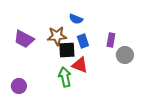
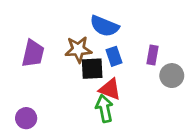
blue semicircle: (76, 19) -> (104, 26), size x1.5
purple trapezoid: (24, 39) -> (33, 54), turned -105
green arrow: (65, 77) -> (104, 109), moved

